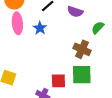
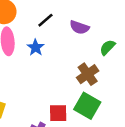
brown cross: (82, 49) -> (88, 74), turned 30
green square: (82, 75) -> (87, 106), turned 30

